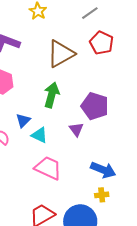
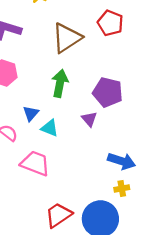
pink trapezoid: (48, 168) -> (35, 163), moved

